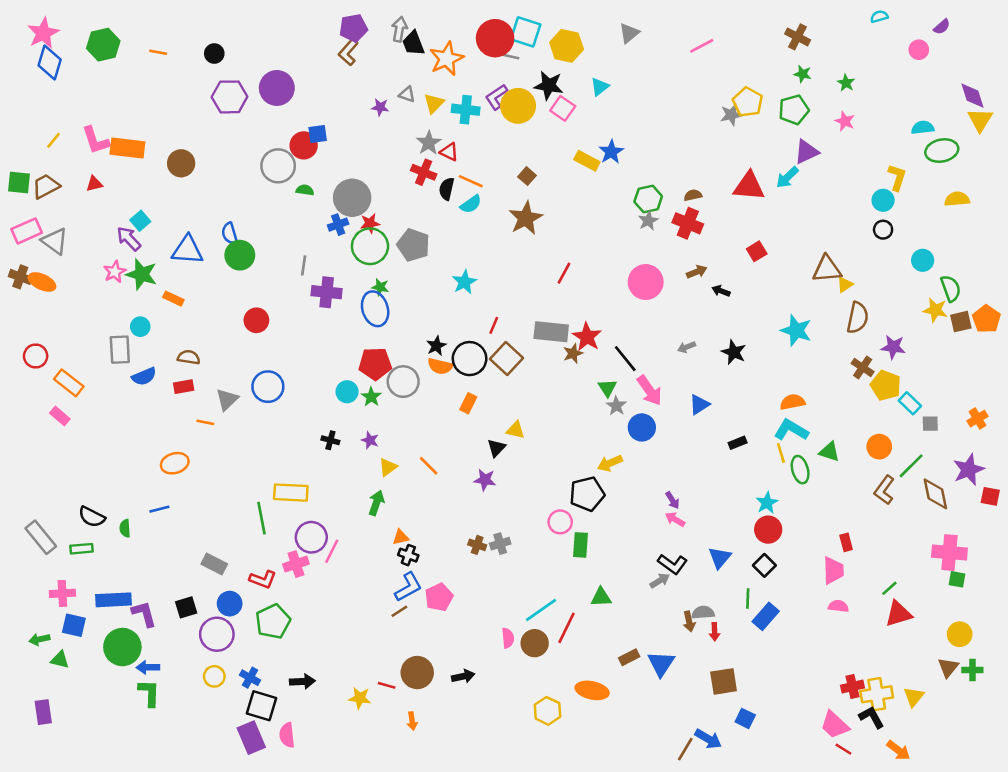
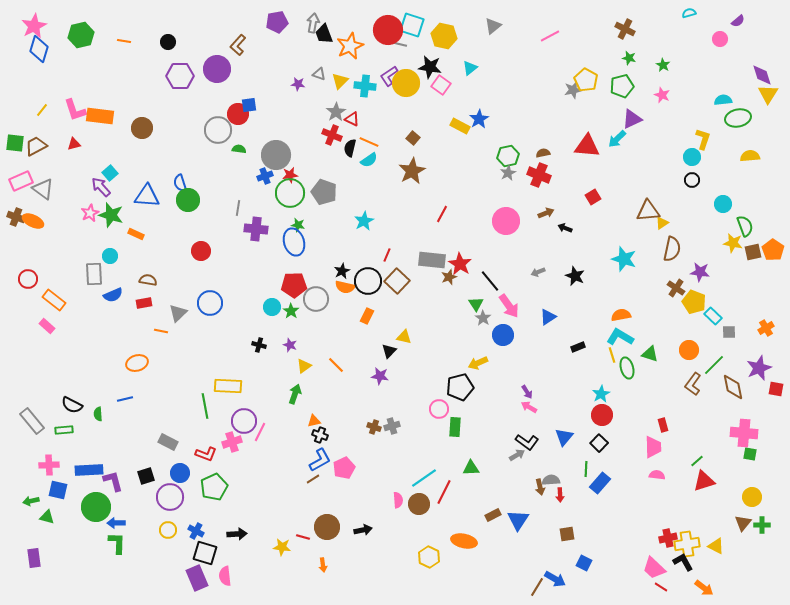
brown L-shape: (348, 52) -> (238, 45), moved
brown square: (724, 681) -> (567, 534), size x0.7
yellow triangle: (914, 697) -> (716, 546), turned -42

